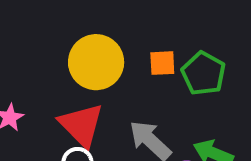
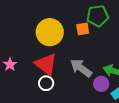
green pentagon: (203, 73) -> (98, 16), moved, turned -30

